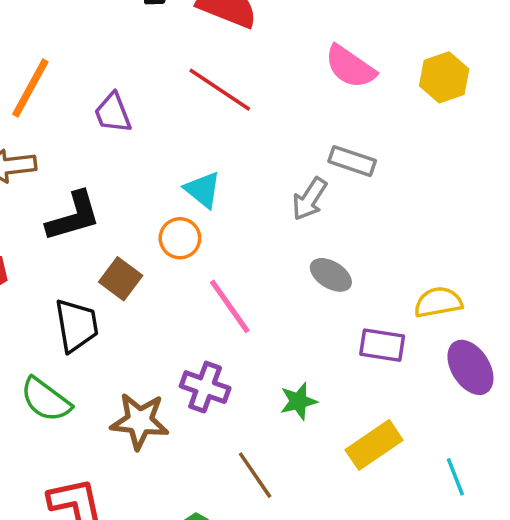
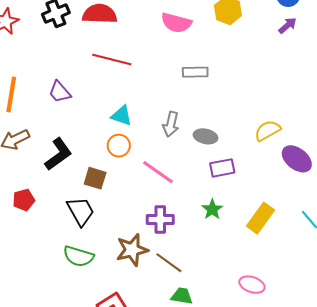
gray arrow: (310, 199) -> (171, 124), moved
purple rectangle: (382, 345) -> (222, 168), moved
brown line: (255, 475) -> (169, 263), moved

